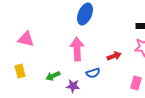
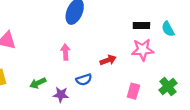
pink arrow: (77, 49) -> (65, 52), size x0.6

